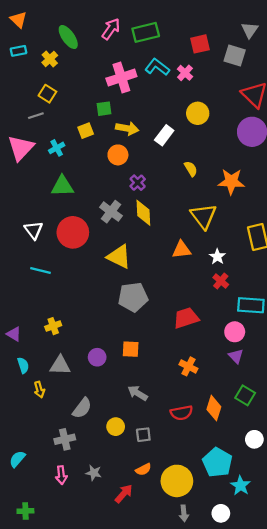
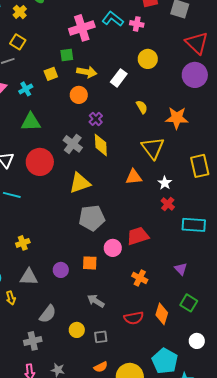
pink cross: (185, 73) -> (137, 24), turned -32
yellow triangle: (119, 257) -> (80, 183), turned -45
pink circle: (235, 332) -> (113, 248), moved

